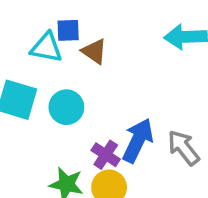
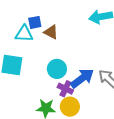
cyan circle: (66, 107) -> (57, 69), moved
blue arrow: (138, 141) -> (82, 78), turned 35

